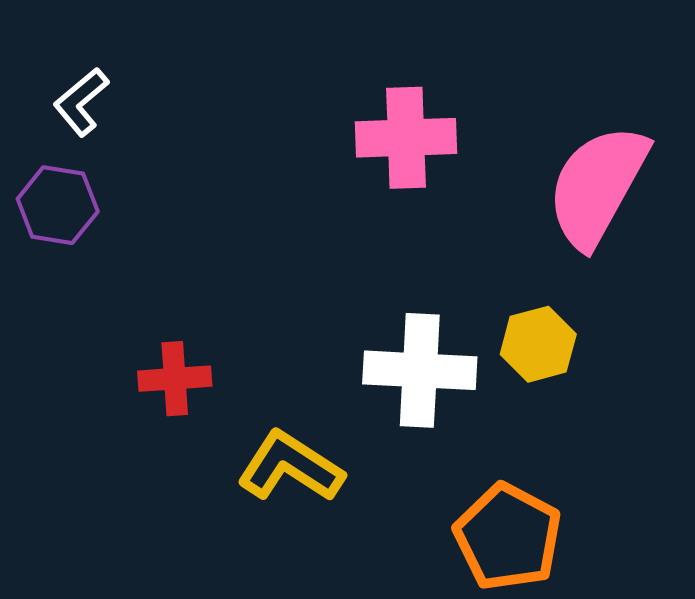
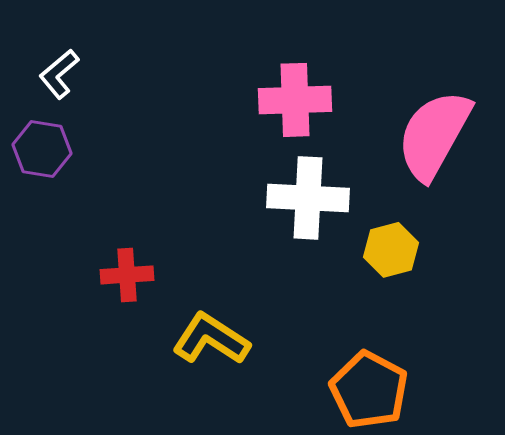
white cross: (420, 370) -> (308, 198), moved

